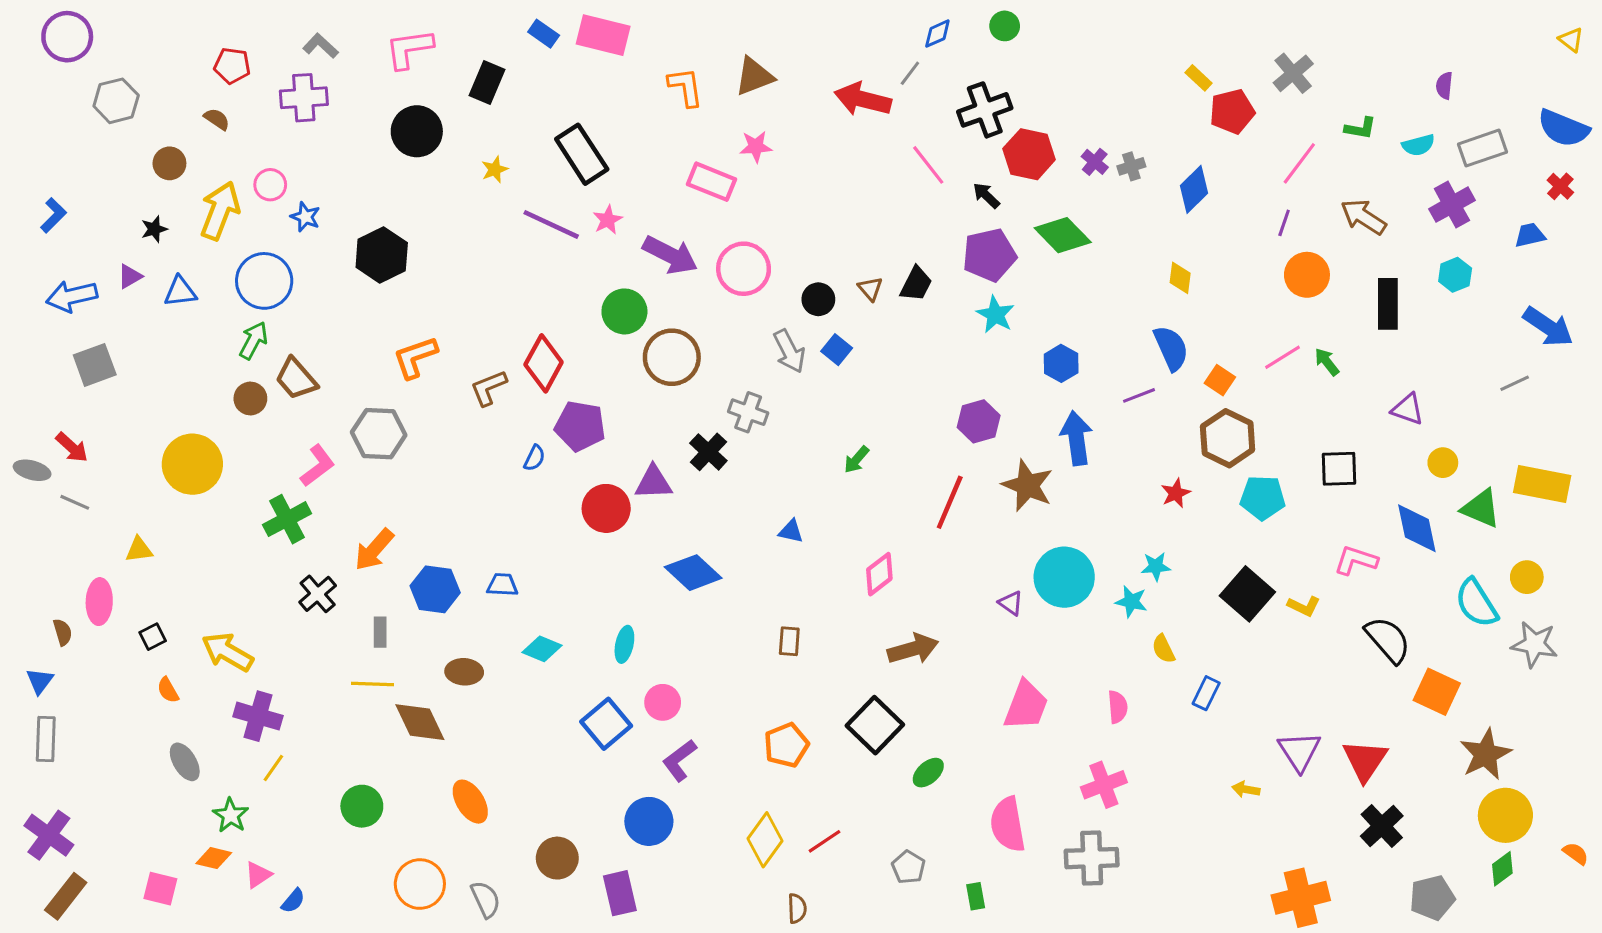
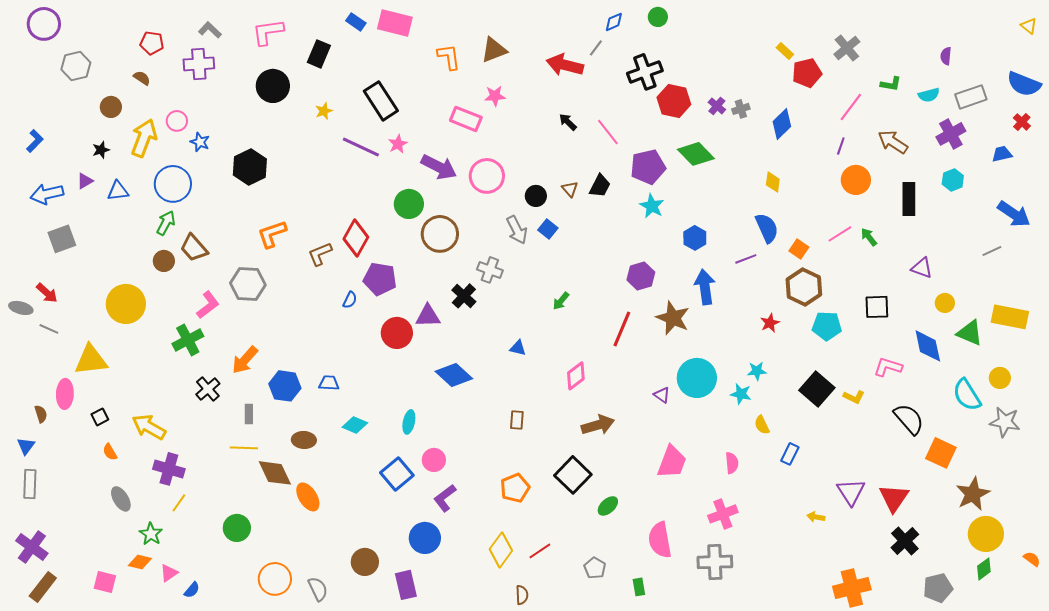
pink line: (928, 165) -> (608, 132), moved
black arrow: (986, 195) -> (568, 122), moved
yellow triangle: (139, 550) -> (91, 360), size x1.8
orange ellipse: (470, 802) -> (308, 497), moved

